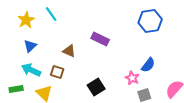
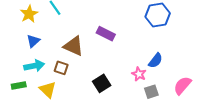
brown triangle: (69, 51) -> (74, 46), size x1.5
cyan arrow: (31, 70) -> (34, 66), turned 144

